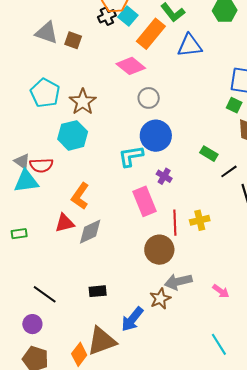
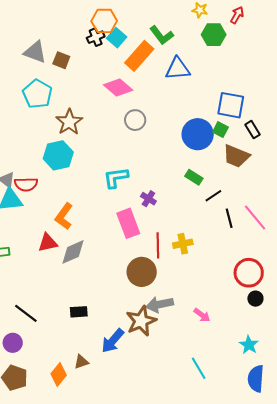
cyan pentagon: (45, 93) -> (37, 94), moved
blue circle: (156, 136) -> (198, 134), moved
brown star: (160, 299) -> (141, 321), size x1.4
brown triangle: (102, 341) -> (81, 362), size x0.5

